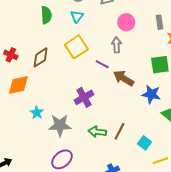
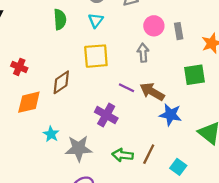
gray rectangle: (160, 22) -> (179, 31), moved
yellow square: (76, 47) -> (96, 56), turned 30
brown diamond: (41, 57) -> (61, 82), moved
purple line: (102, 64) -> (126, 88), moved
blue star: (151, 94) -> (170, 115), moved
purple cross: (84, 97) -> (106, 115), turned -30

